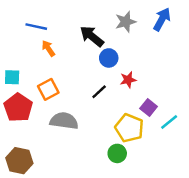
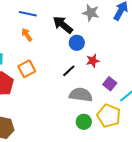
gray star: (126, 22) -> (91, 13), turned 30
blue line: (36, 27) -> (28, 14), moved
gray semicircle: (64, 121) -> (81, 95), moved
yellow pentagon: (129, 128) -> (109, 116), moved

